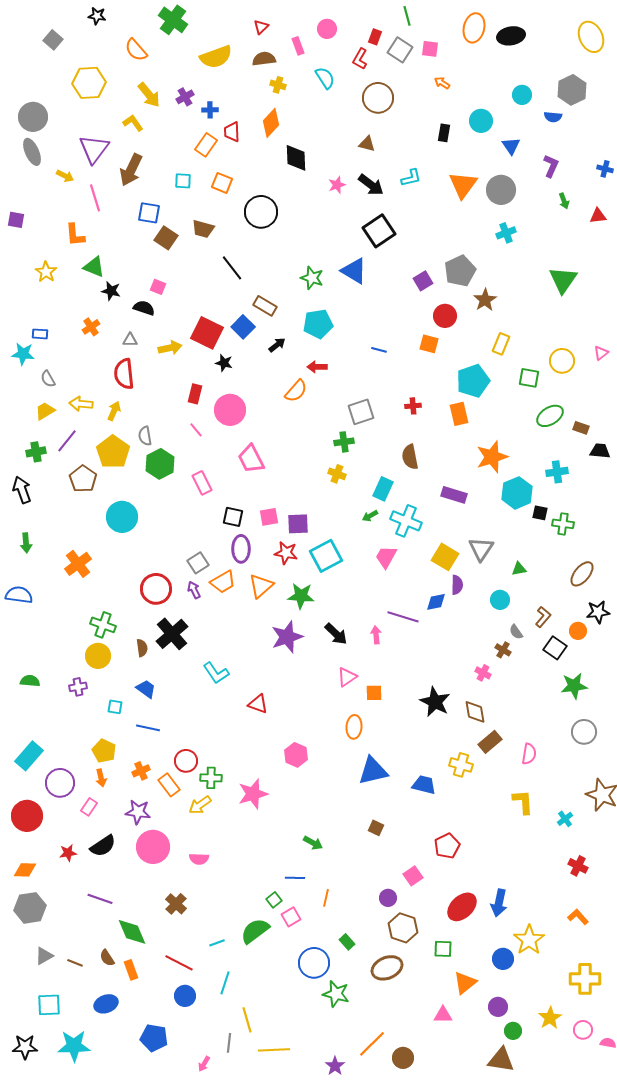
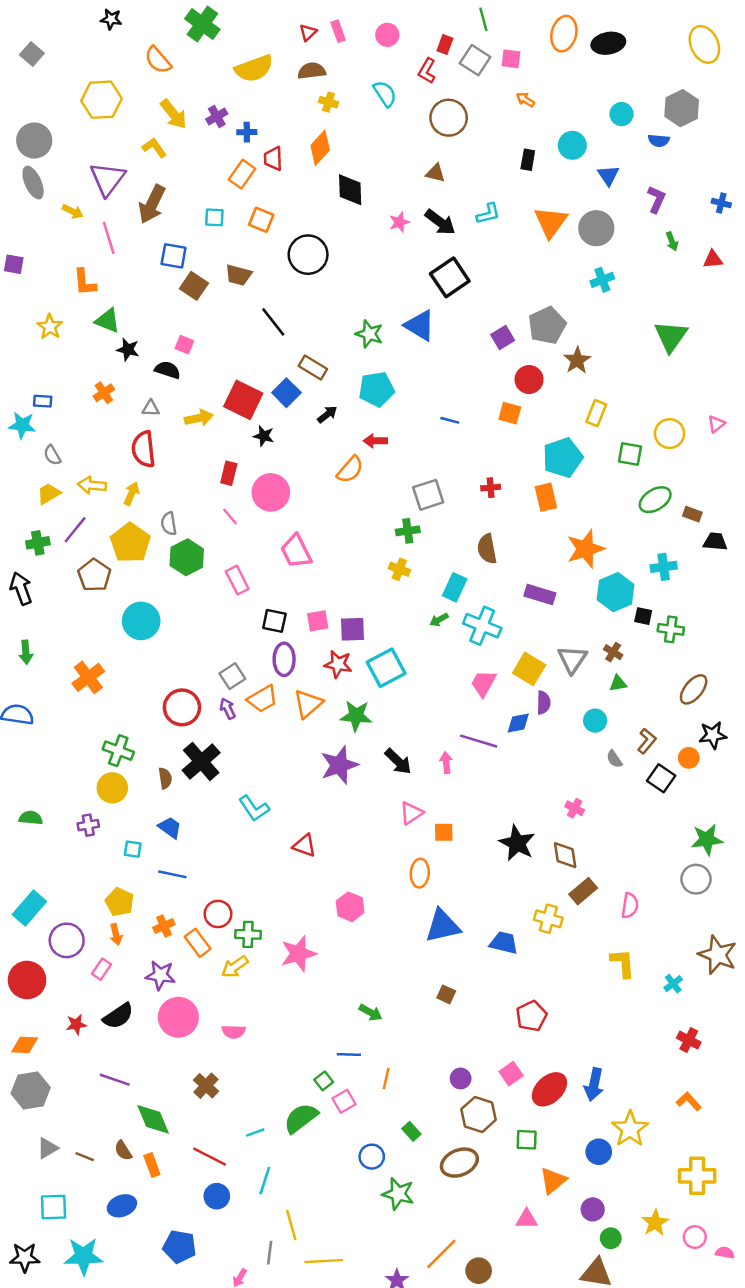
gray square: (53, 40) -> (32, 54), moved
pink rectangle: (298, 46) -> (338, 31), moved
pink trapezoid: (386, 557) -> (483, 683), moved
brown cross: (503, 650) -> (613, 652), moved
green star: (574, 686) -> (707, 839), moved
pink square: (413, 876) -> (511, 1074), moved
blue circle: (314, 963) -> (372, 1157), size x0.7

